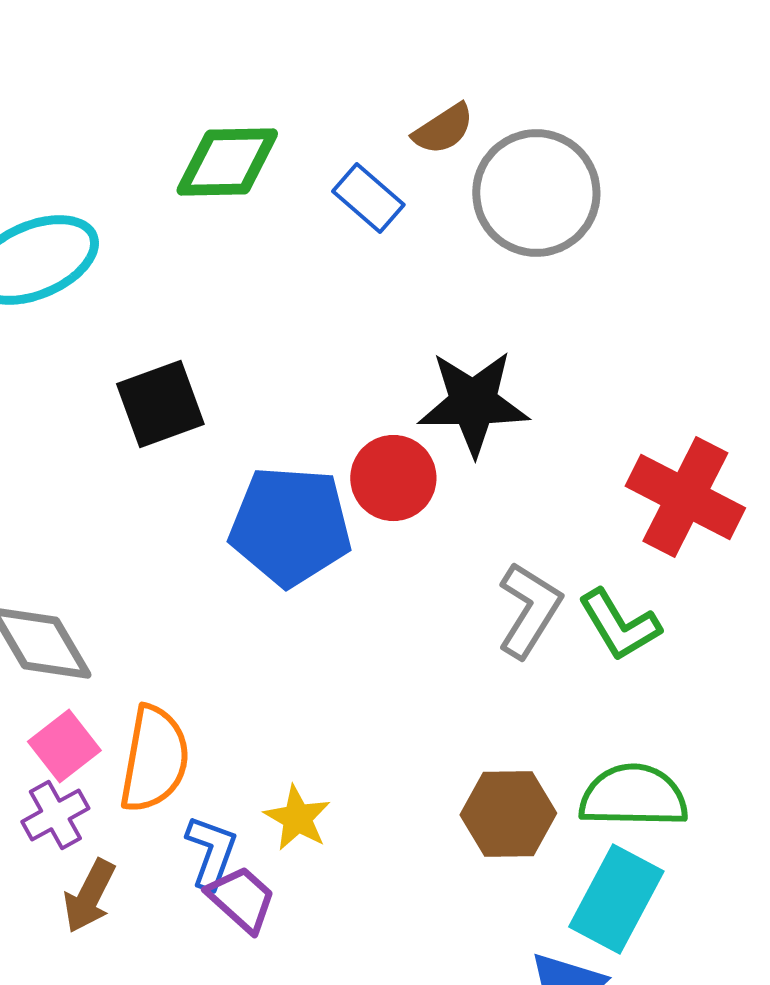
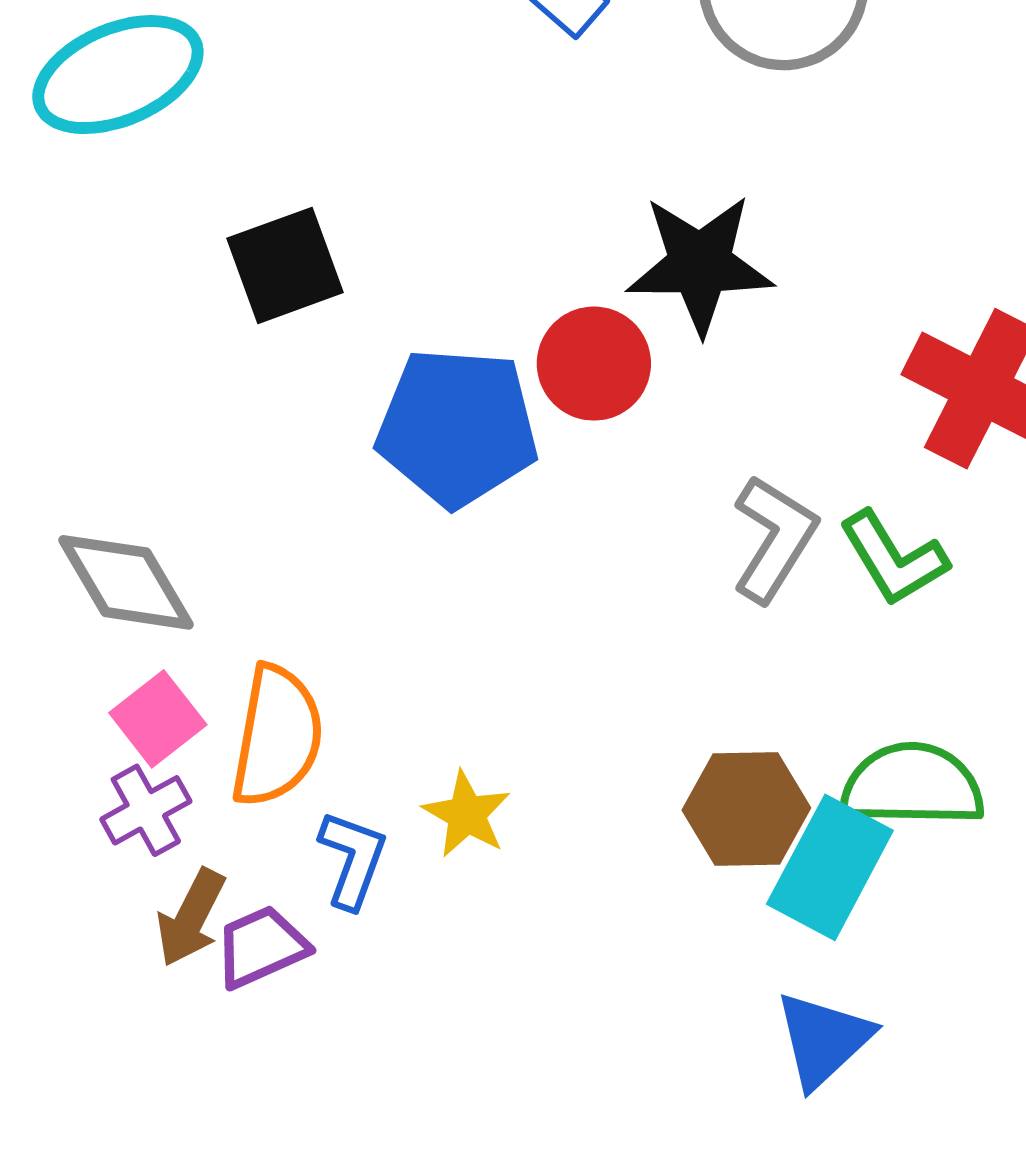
purple trapezoid: (241, 899) -> (261, 947), moved, turned -66
cyan rectangle: (616, 899) -> (830, 867), moved

